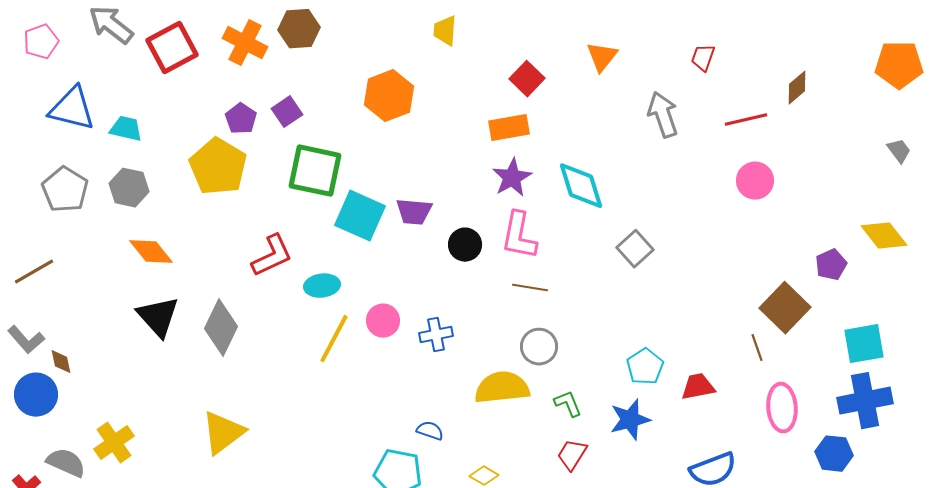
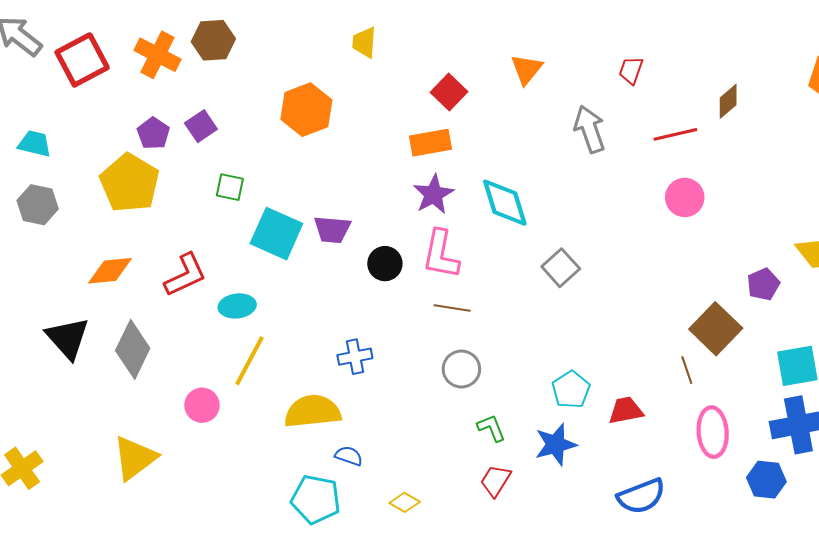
green square: (315, 171) -> (230, 187), size x0.5
orange diamond: (151, 252) -> (110, 271), moved, turned -57
pink circle: (383, 321) -> (202, 405), moved
yellow semicircle: (502, 388) -> (313, 411), moved

